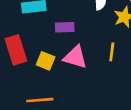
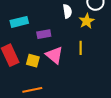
pink triangle: (75, 57) -> (54, 55), turned 30

